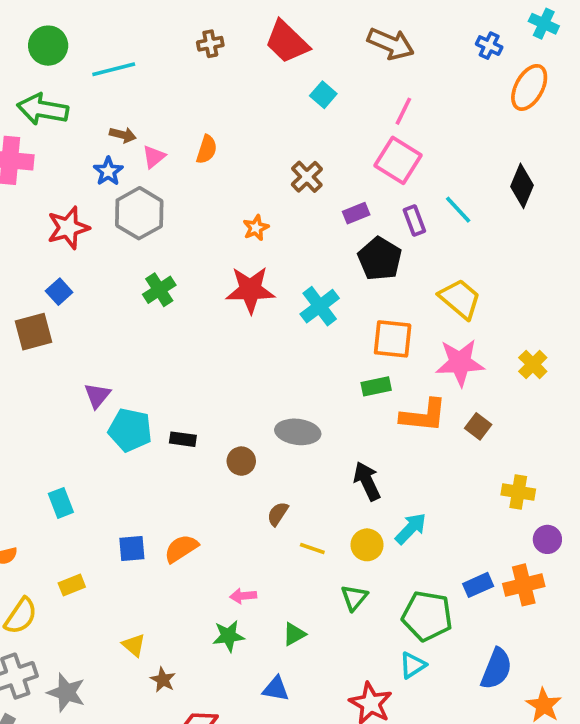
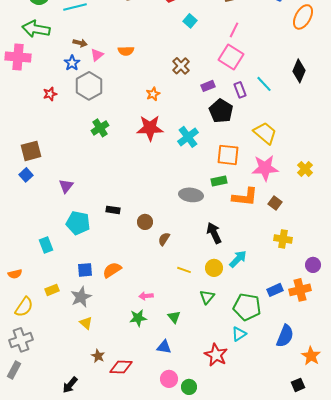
orange semicircle: (207, 149) -> (126, 51), turned 70
red star: (68, 228) -> (50, 94), size x0.6
blue square: (59, 292) -> (26, 175), moved
cyan pentagon: (130, 430) -> (78, 223), moved
gray ellipse: (298, 432) -> (191, 195), moved
yellow cross: (518, 492) -> (283, 239), moved
brown semicircle: (278, 514) -> (164, 239), moved
green triangle: (294, 634) -> (174, 317), turned -40
brown star: (163, 680) -> (98, 356), moved
gray star: (66, 692) -> (81, 297), moved, turned 30

